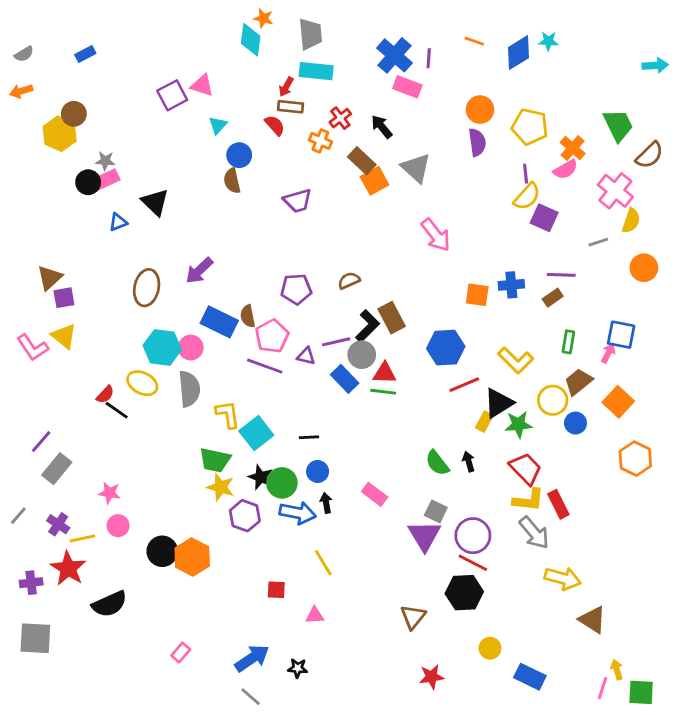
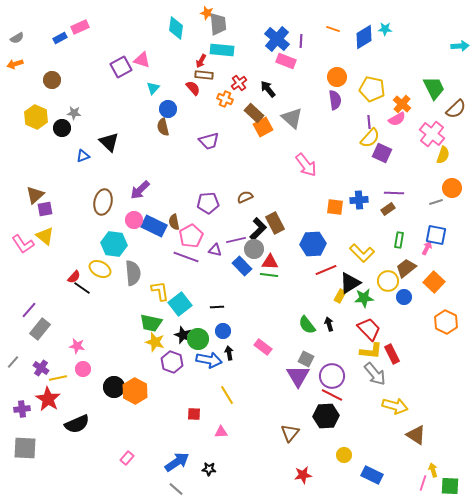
orange star: (263, 18) -> (207, 13), moved
yellow hexagon: (60, 134) -> (36, 117), moved
pink rectangle: (107, 179) -> (80, 27), moved
gray line: (598, 242) -> (436, 202), moved
pink circle: (191, 348) -> (134, 220), moved

